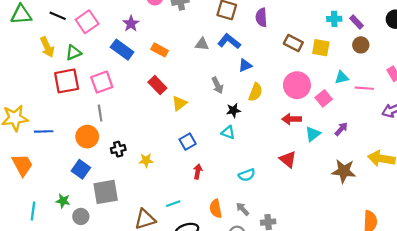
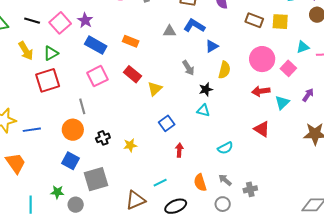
purple star: (131, 24) -> (85, 20), moved
pink square: (102, 82) -> (97, 76), moved

